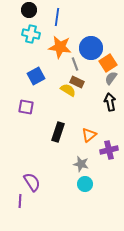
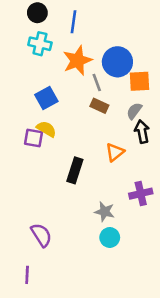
orange star: (60, 47) -> (77, 61), turned -30
orange square: (108, 63) -> (139, 81), turned 30
gray semicircle: (111, 78) -> (134, 111), moved
yellow semicircle: (68, 90) -> (46, 129), moved
orange triangle: (89, 135) -> (115, 152), moved
purple line: (20, 201) -> (27, 275), moved

